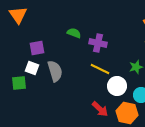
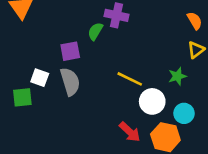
green semicircle: (74, 33) -> (95, 31), turned -80
purple cross: (98, 43) -> (116, 15), moved
purple square: (37, 48) -> (70, 51), moved

